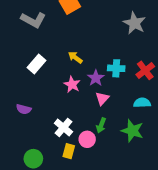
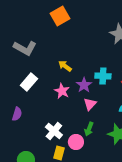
gray L-shape: (33, 20) -> (25, 48), moved
white rectangle: (37, 64) -> (29, 82), moved
purple semicircle: (24, 109) -> (17, 114), turned -88

